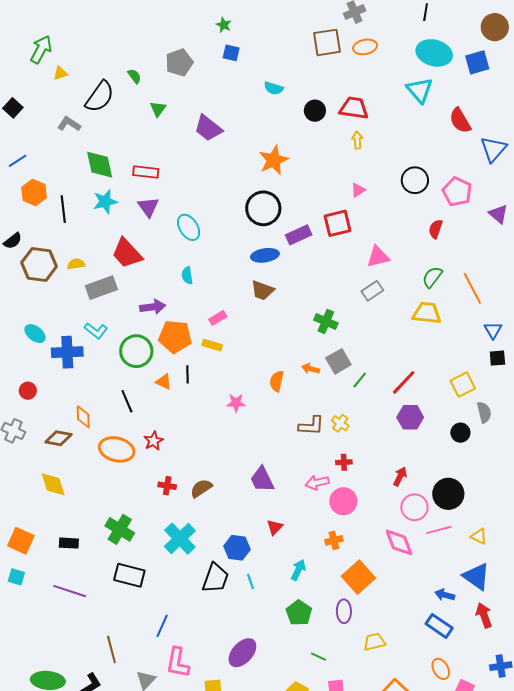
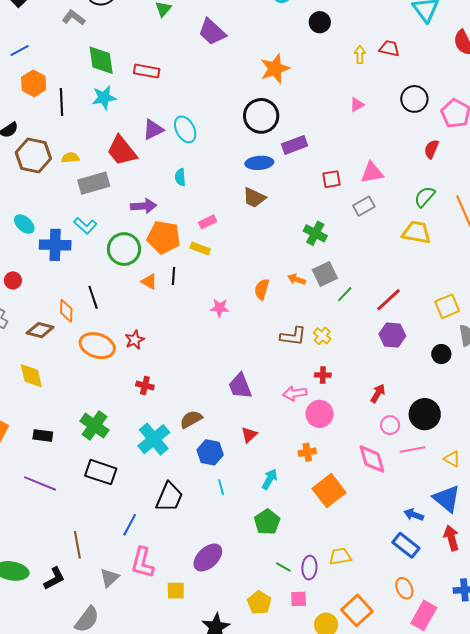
red trapezoid: (354, 108) -> (389, 48), moved, size x0.7
purple triangle: (148, 207) -> (153, 130), moved, turned 35
red square: (338, 223) -> (331, 179), moved, size x0.7
black line: (127, 401) -> (93, 297), moved
brown semicircle: (201, 488) -> (191, 419), moved
pink circle: (414, 507) -> (390, 425), size x0.7
black trapezoid: (215, 578) -> (169, 497), moved
purple ellipse: (344, 611) -> (309, 568), moved

